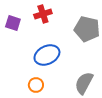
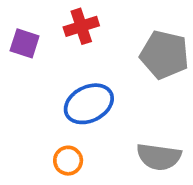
gray semicircle: (84, 83) -> (159, 157), turned -110

